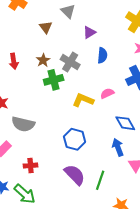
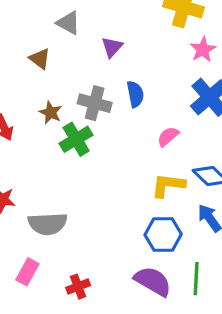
blue semicircle: (102, 55) -> (135, 94), moved
yellow L-shape: (83, 100) -> (168, 185), moved
blue hexagon: (75, 139) -> (163, 235), moved

